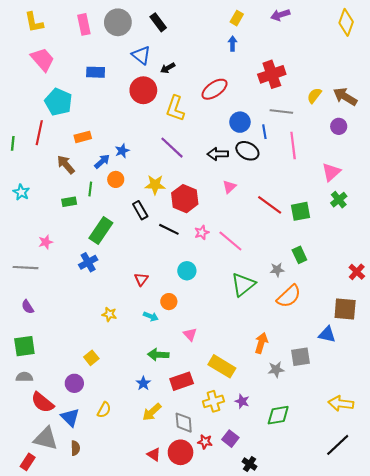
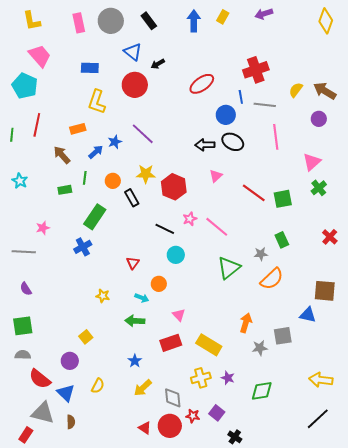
blue arrow: (233, 44) -> (194, 21), moved, size x1.5
cyan pentagon: (58, 102) -> (25, 86), moved
yellow L-shape: (175, 108) -> (97, 102), moved
blue line: (264, 132) -> (241, 97), moved
purple line: (172, 148) -> (143, 134), moved
orange circle: (116, 179) -> (113, 181), moved
black line: (169, 229) -> (165, 229), moved
red cross: (357, 272) -> (330, 237), moved
green arrow: (158, 355) -> (135, 321), moved
red rectangle: (182, 381) -> (171, 343), moved

